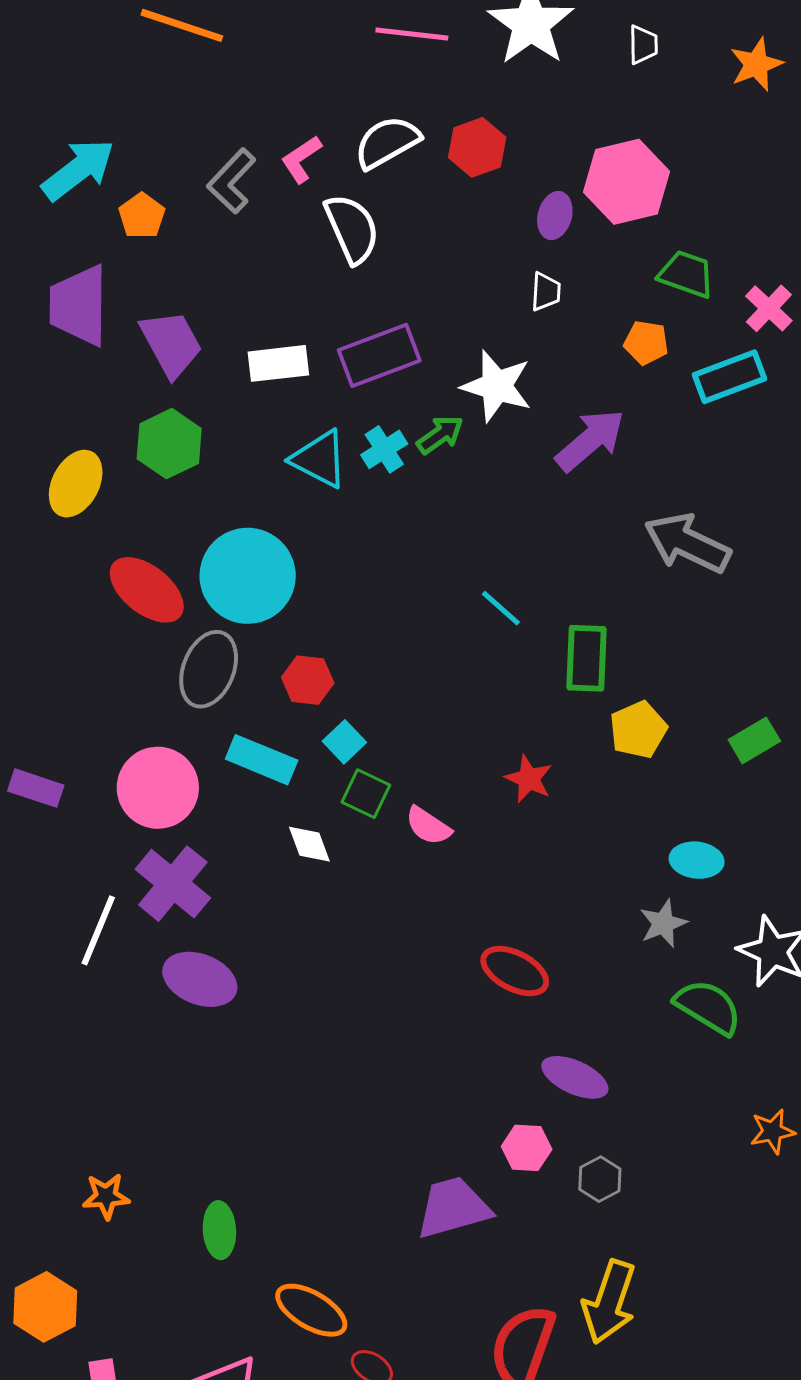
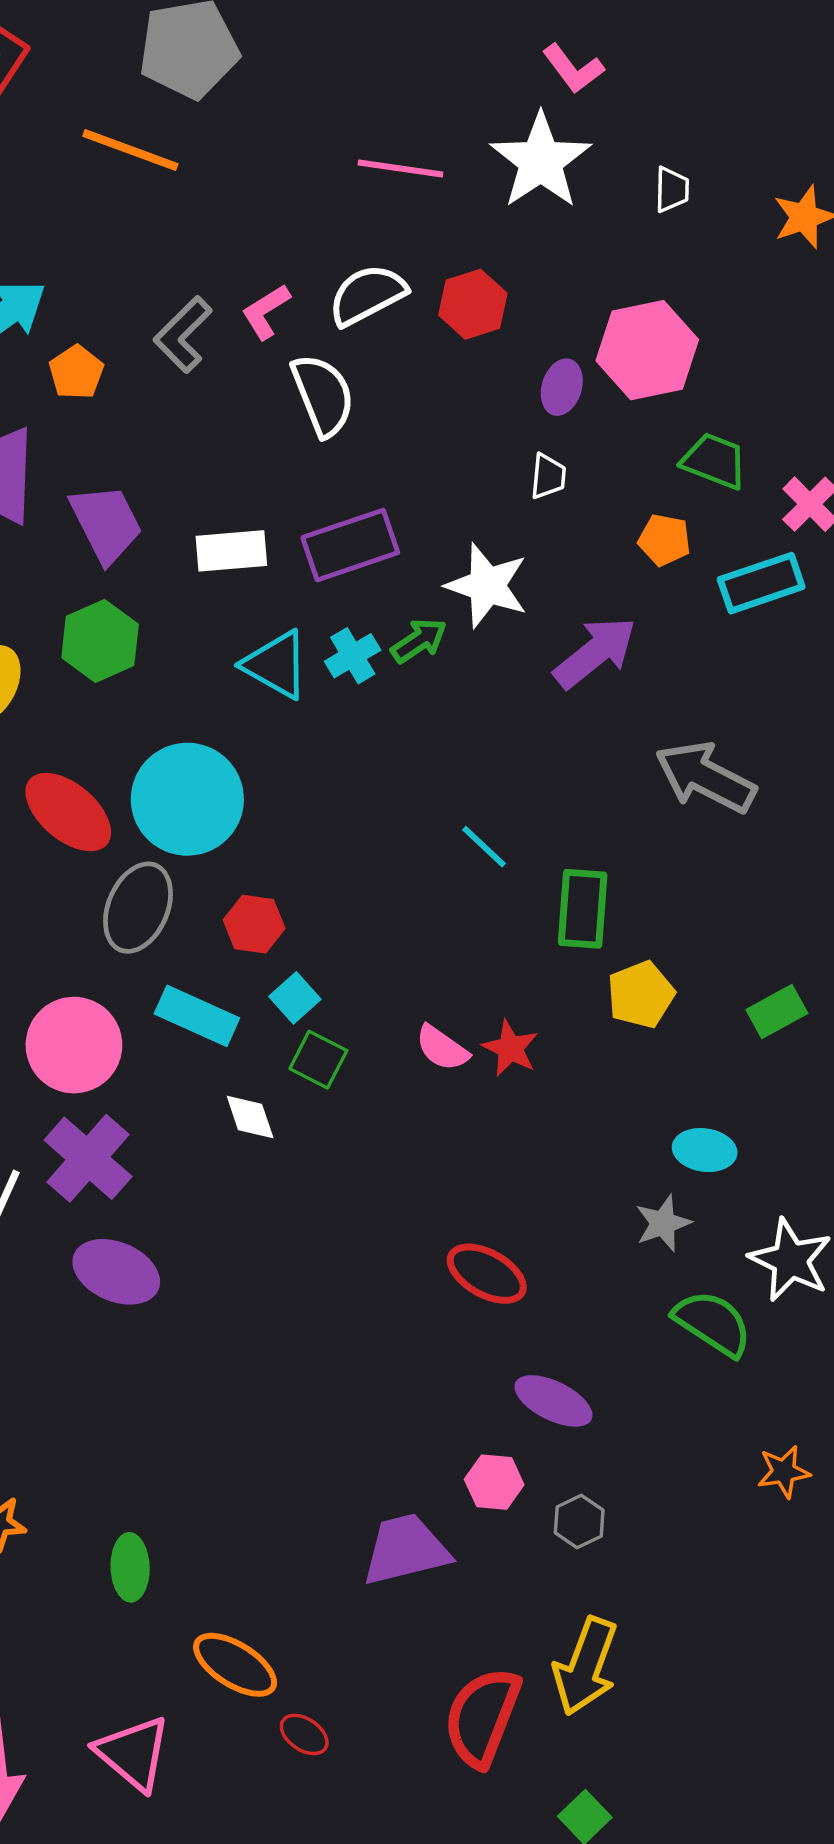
pink semicircle: (428, 826) -> (442, 1048), moved

